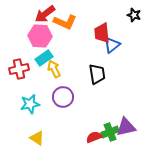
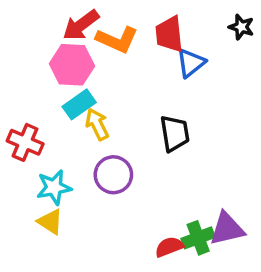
red trapezoid: (102, 33) -> (169, 34), moved
blue triangle: (112, 45) -> (191, 63), moved
red cross: (19, 69) -> (25, 142), moved, turned 36
yellow triangle: (37, 138) -> (50, 222), moved

